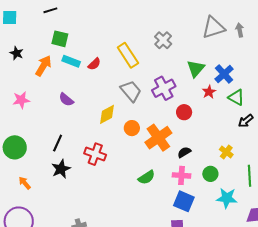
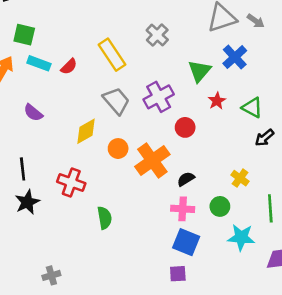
gray arrow: (240, 30) -> (256, 21), turned 136
blue cross: (224, 74) -> (235, 57), moved
black line: (58, 143) -> (23, 169), turned -30
green semicircle: (147, 177) -> (104, 218), moved, turned -66

